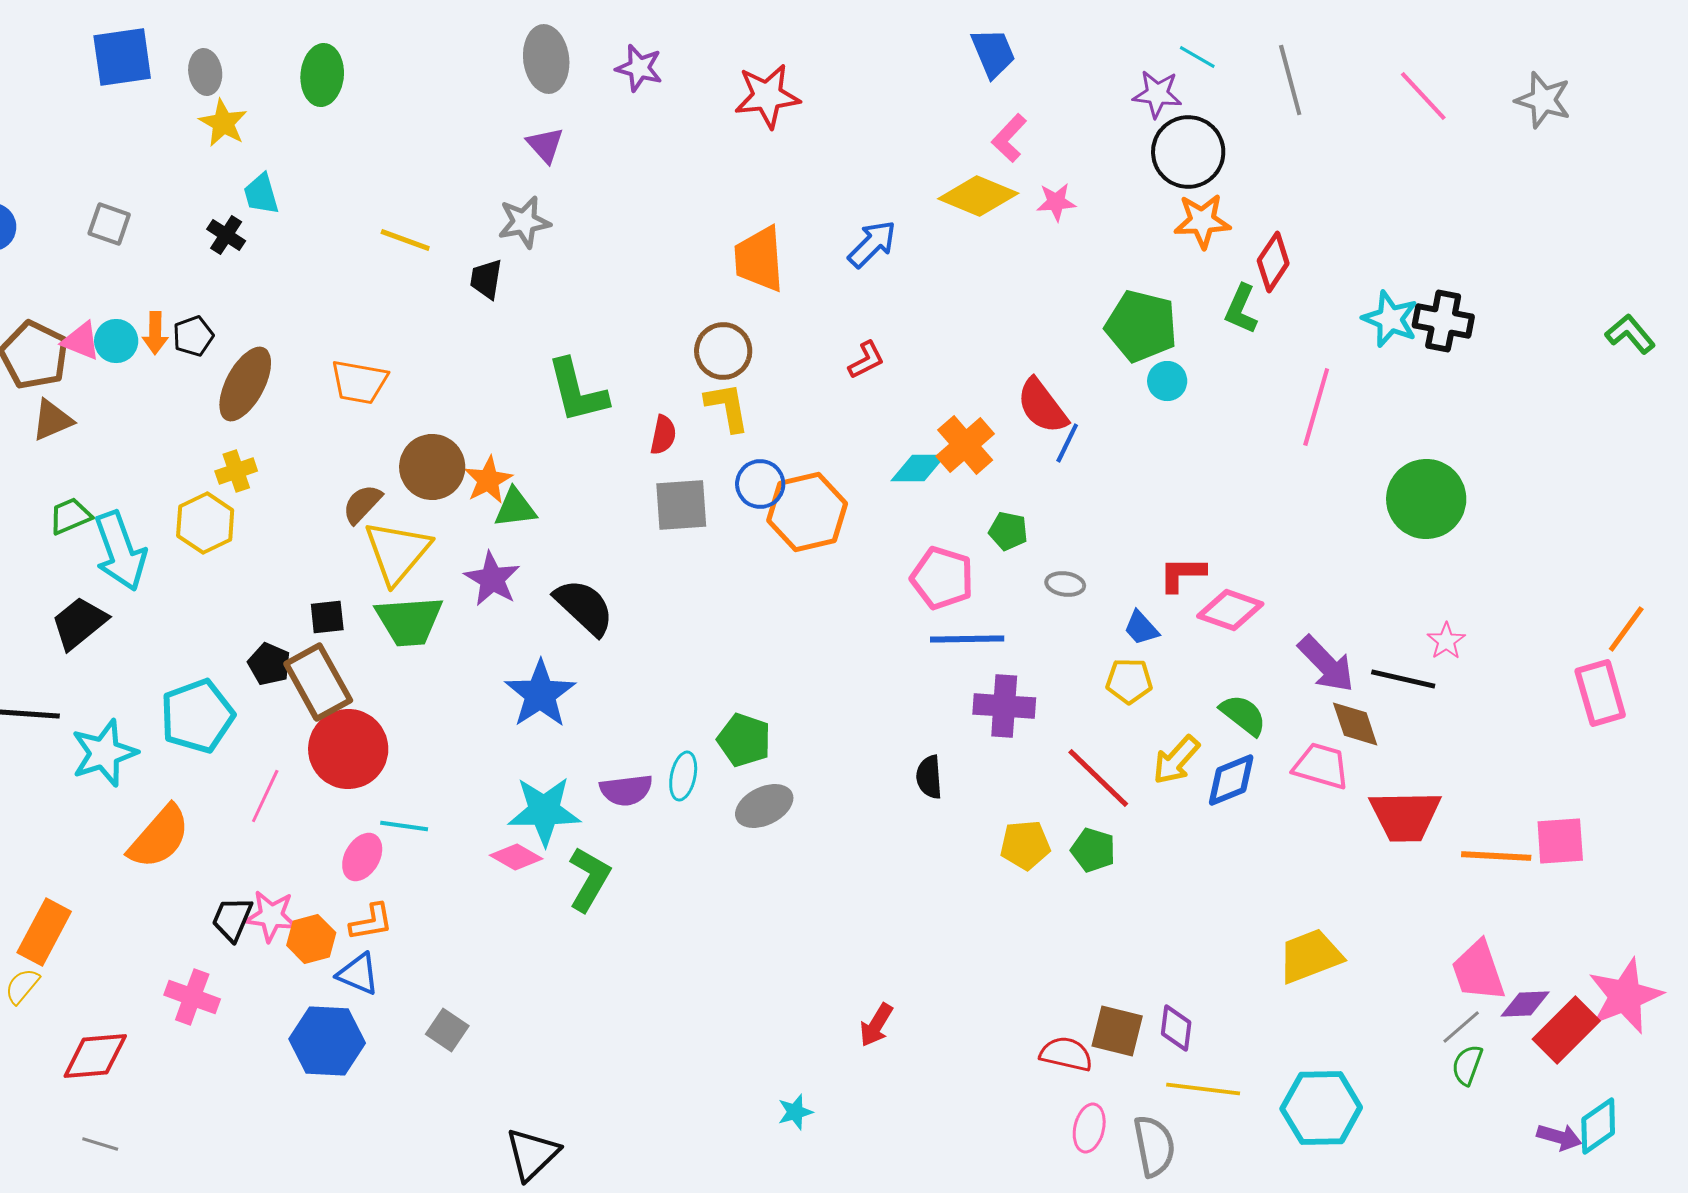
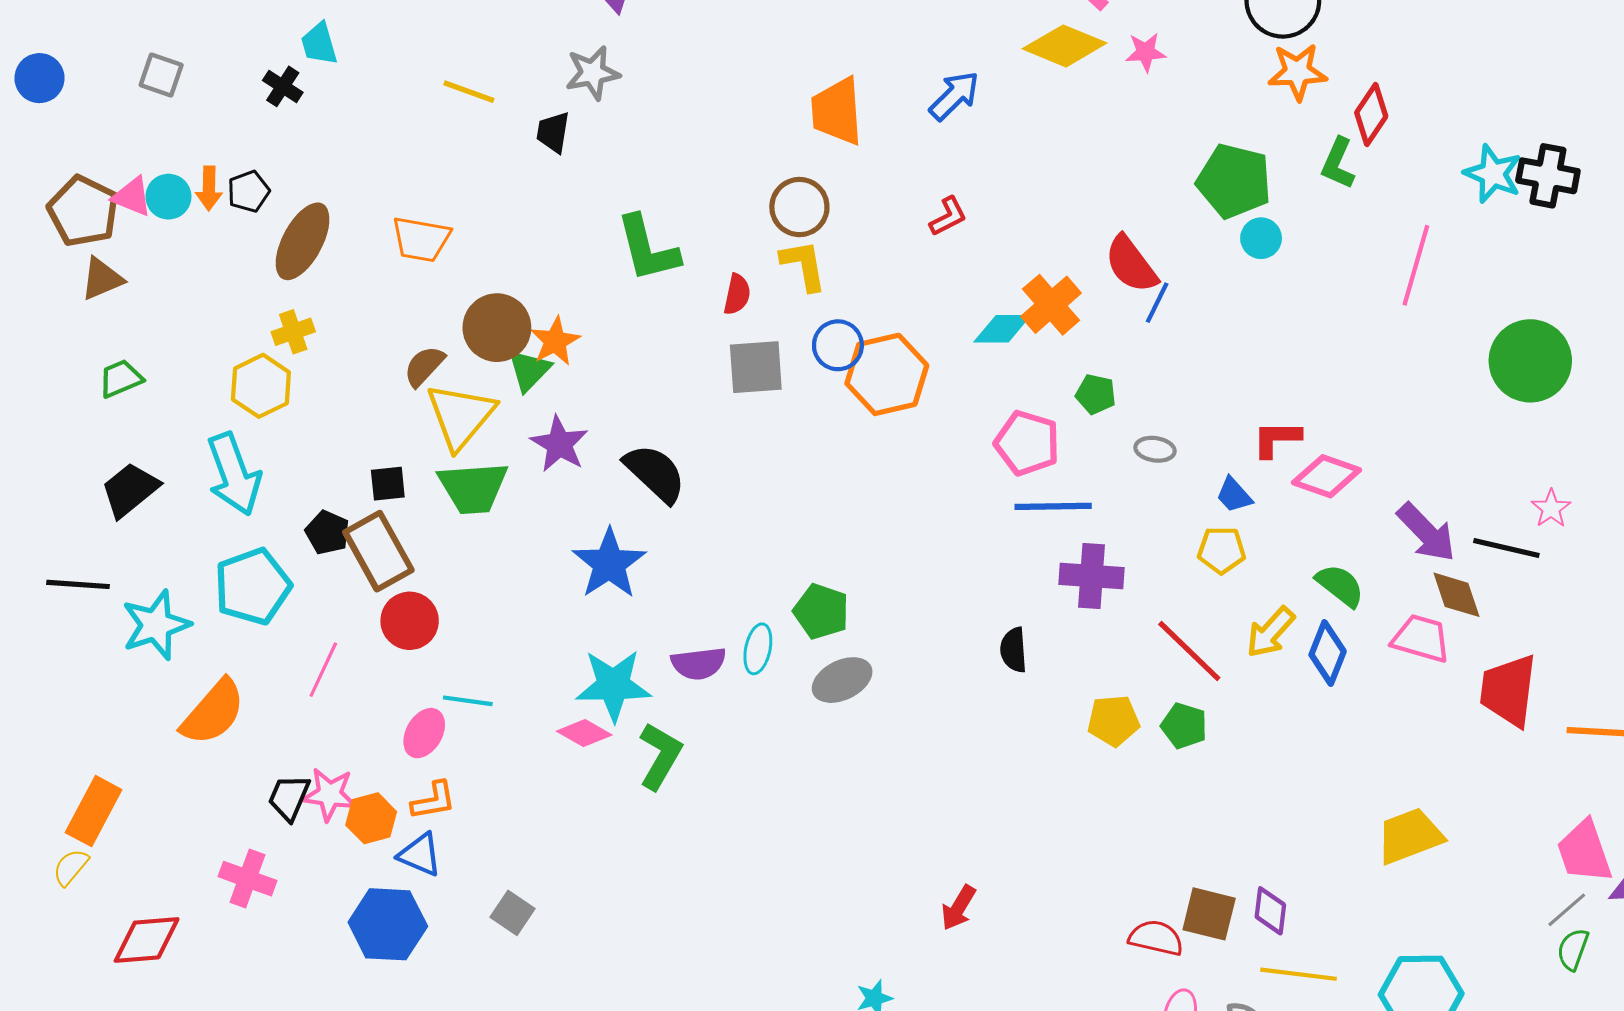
green triangle: (515, 508) -> (529, 370), moved, turned -39
cyan arrow: (120, 551) -> (234, 474), moved
red circle: (348, 749) -> (410, 621), size x0.7
blue diamond: (1231, 780) -> (1328, 653), turned -46
red trapezoid: (1405, 816) -> (1508, 690), turned 98

